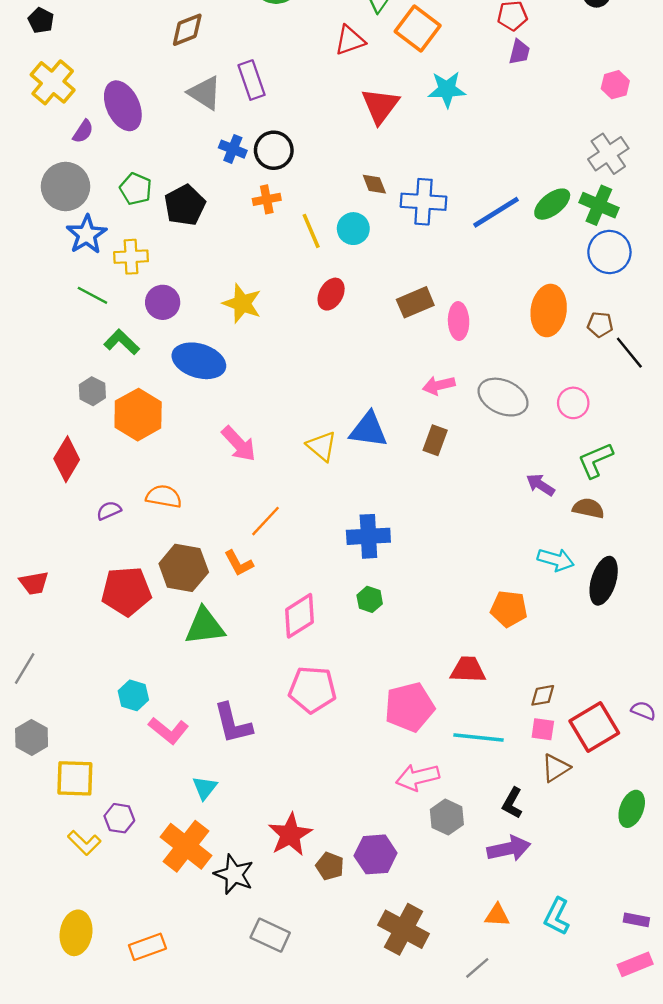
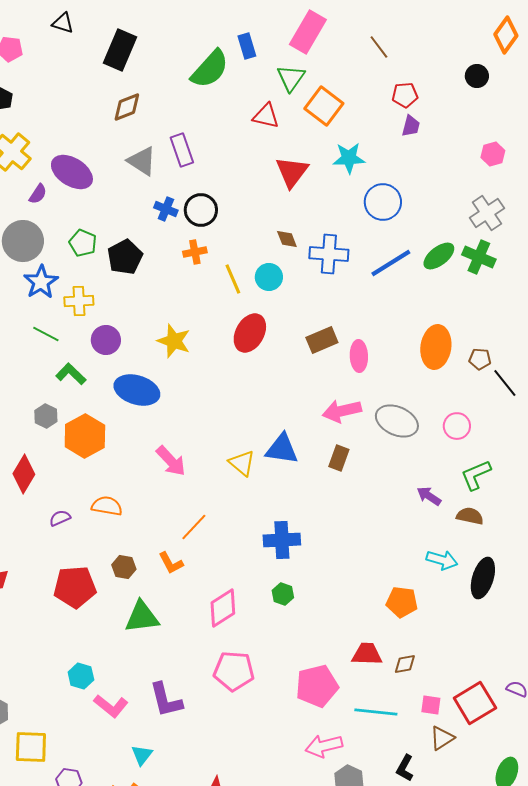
red triangle: (350, 40) -> (266, 116), turned 32
purple ellipse: (123, 106) -> (72, 172), turned -33
blue circle: (609, 252) -> (383, 202), moved
red ellipse: (331, 294) -> (250, 333), size x1.4
pink arrow: (439, 385) -> (342, 411), size x1.4
brown hexagon: (184, 568) -> (124, 567), size x0.6
brown diamond: (543, 695) -> (405, 664), moved

